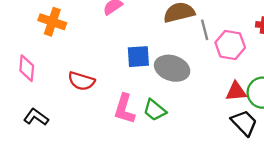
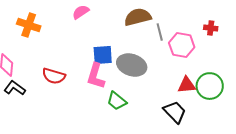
pink L-shape: (124, 109) -> (96, 76), moved
black L-shape: (36, 117) -> (15, 88), moved
black trapezoid: (244, 123) -> (175, 112), moved

